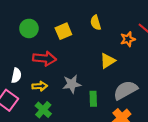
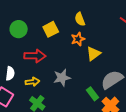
orange star: (128, 39) -> (78, 39), moved
green rectangle: (93, 99) -> (92, 94), moved, turned -32

